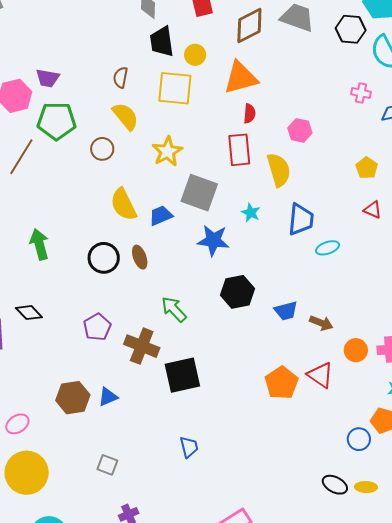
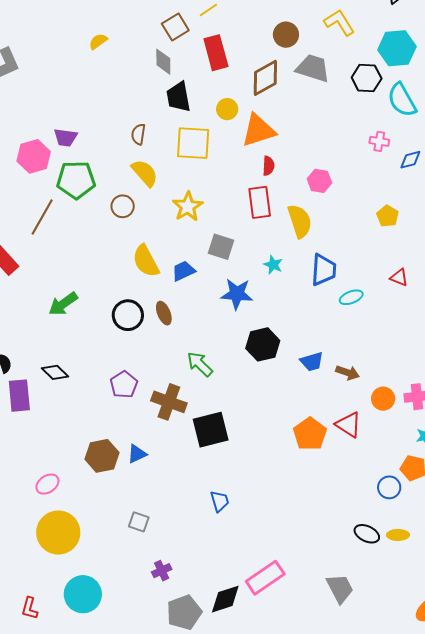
yellow circle: (195, 55) -> (227, 109), moved
gray square: (199, 193) -> (221, 247), size x0.7
red triangle: (373, 210) -> (399, 277), moved
green arrow: (39, 244) -> (63, 304), turned -108

